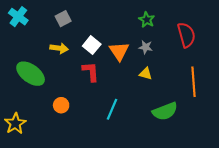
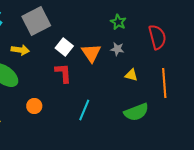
gray square: (63, 19) -> (36, 21), size x1.8
yellow arrow: (59, 48) -> (20, 50), moved
yellow triangle: (146, 74) -> (131, 75), moved

